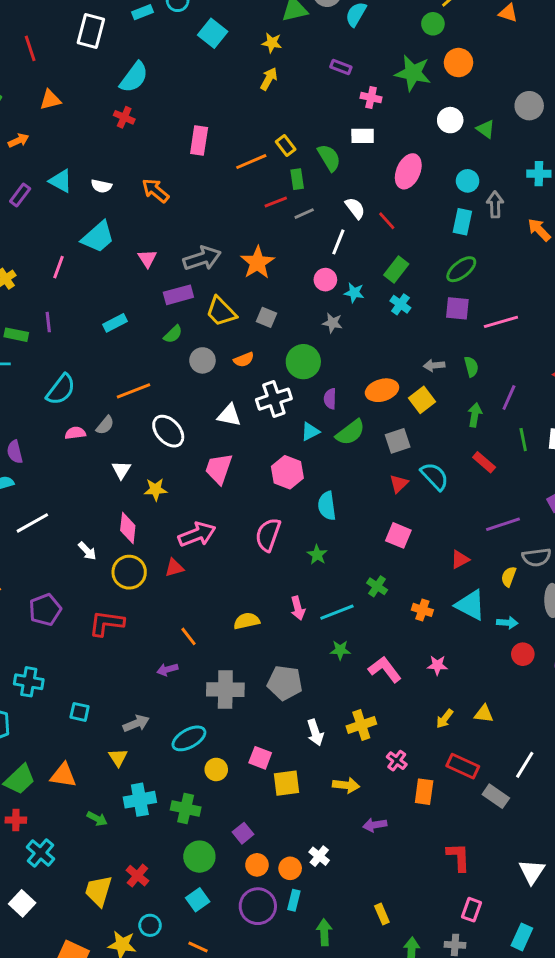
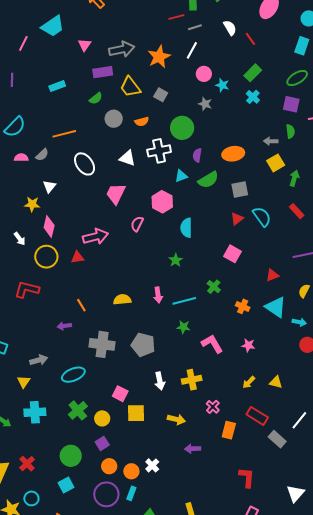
white line: (338, 242) -> (192, 50), moved
green semicircle: (471, 367) -> (290, 131), moved
yellow square: (422, 400) -> (276, 163), moved
yellow star: (156, 489) -> (32, 204), moved
pink semicircle: (268, 535) -> (137, 224), moved, size x0.7
yellow circle: (216, 769) -> (102, 418), moved
green cross: (186, 809) -> (78, 410), moved, turned 30

